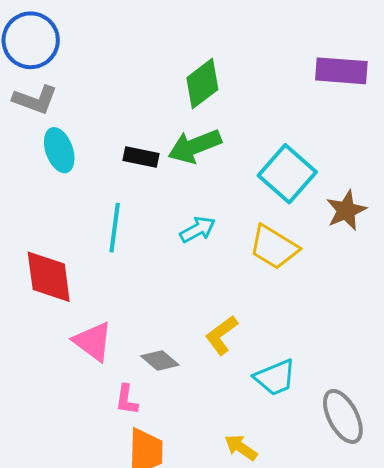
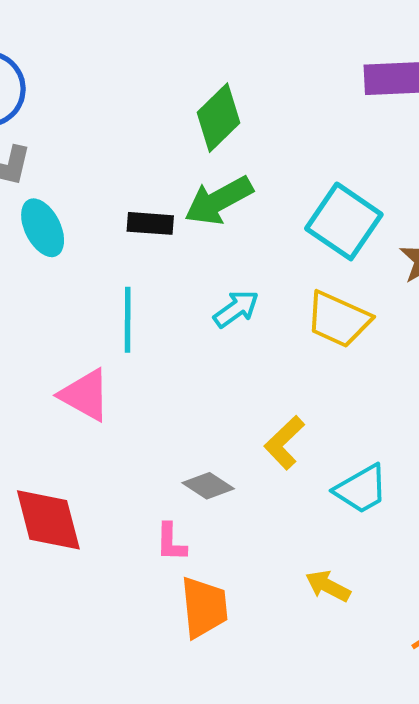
red diamond: (49, 277) -> (48, 520), moved
pink triangle: (93, 342) -> (85, 395), moved

